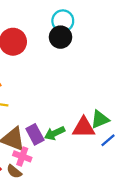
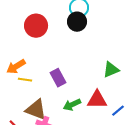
green triangle: (100, 119) -> (111, 70), moved
purple rectangle: (35, 134) -> (58, 78), moved

